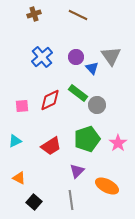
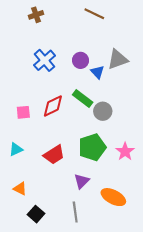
brown line: (78, 15) -> (94, 14), moved
gray triangle: (111, 56) -> (118, 59), turned 45

